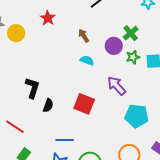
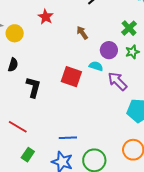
purple circle: (114, 46) -> (109, 50), moved
cyan semicircle: (87, 60) -> (96, 66), moved
red square: (84, 104) -> (71, 77), moved
black semicircle: (48, 105) -> (13, 65), moved

